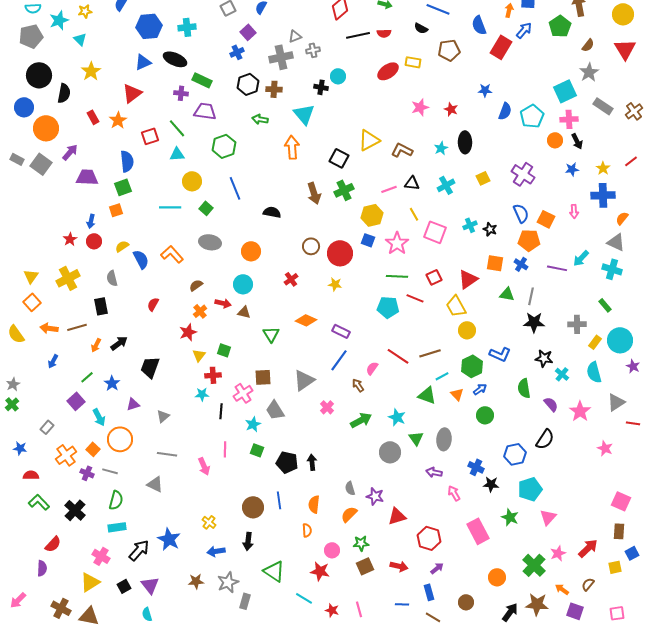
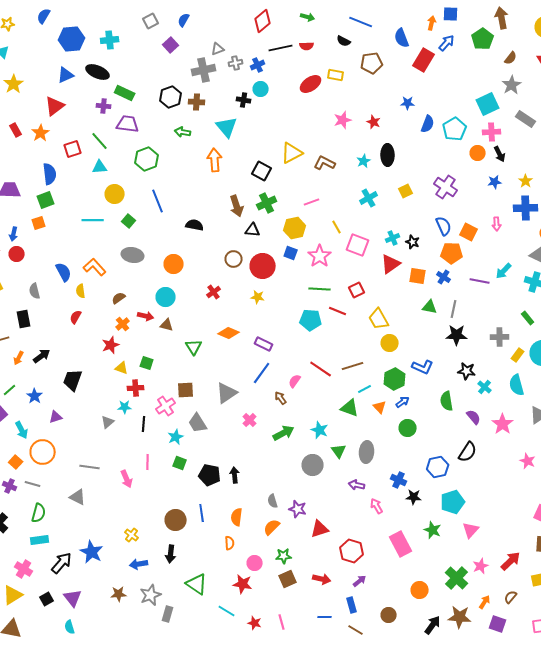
blue cross: (237, 52) -> (258, 65), moved
black triangle: (412, 183) -> (253, 230), moved
yellow semicircle: (122, 246) -> (81, 291), moved, turned -64
red triangle: (468, 279) -> (391, 264), moved
yellow triangle: (199, 355) -> (122, 368), turned -48
gray triangle: (163, 416) -> (108, 422), moved
orange arrow: (562, 589) -> (485, 602), turned 88

